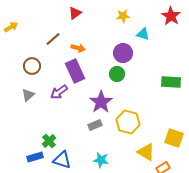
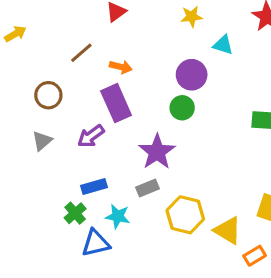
yellow hexagon: (128, 122) -> (185, 215), moved
blue rectangle: (35, 157) -> (94, 186), moved
blue triangle: (62, 160) -> (96, 243), turned -30
cyan star: (101, 160) -> (118, 216), moved

